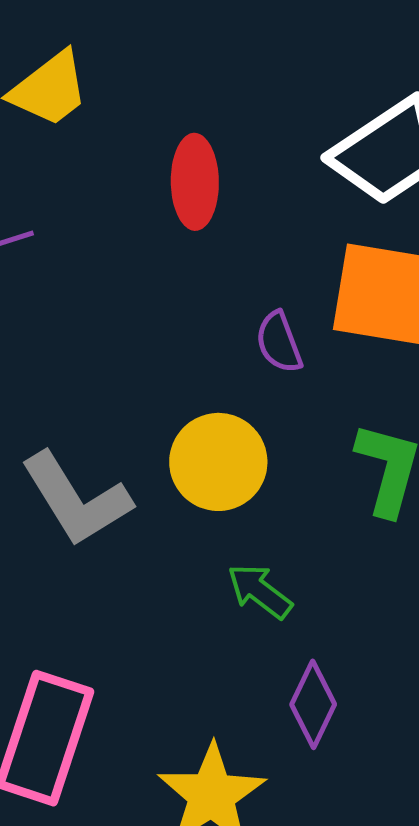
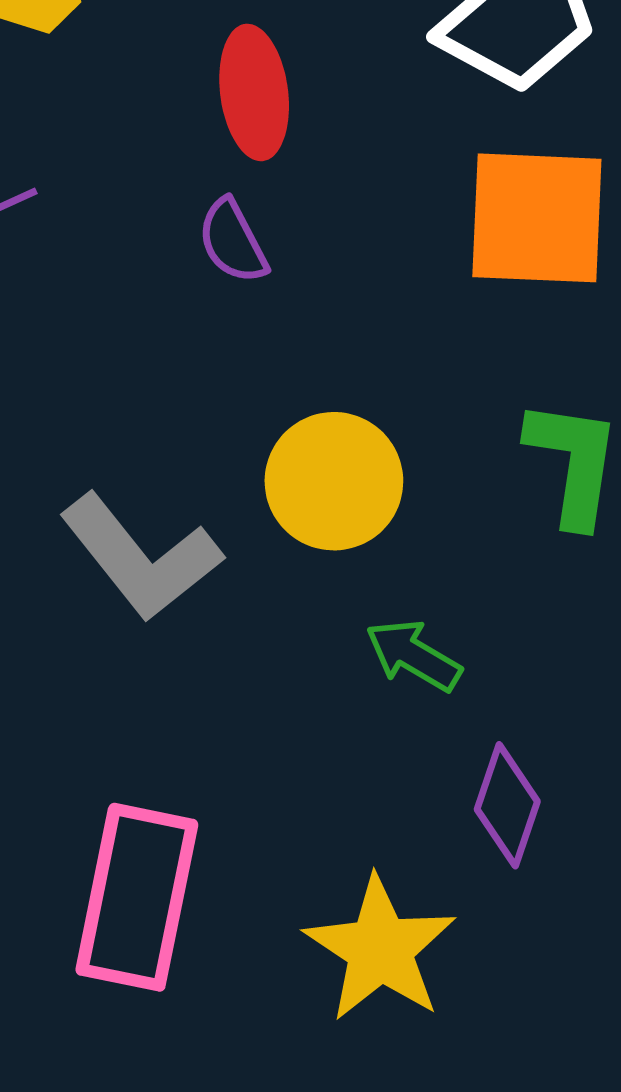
purple semicircle: (279, 342) -> (233, 241), moved

